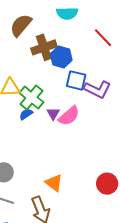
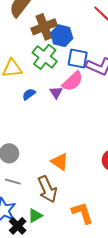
green cross: (31, 98) -> (45, 57), moved
pink semicircle: (69, 116) -> (73, 81), moved

